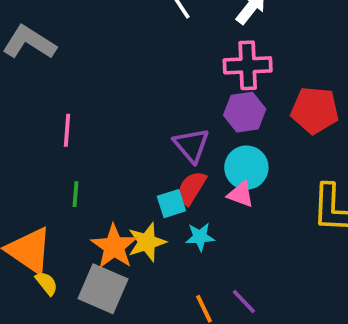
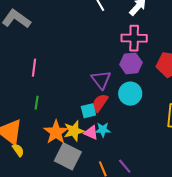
pink triangle: (241, 194) -> (91, 133), moved
gray square: (103, 289) -> (68, 156), moved

